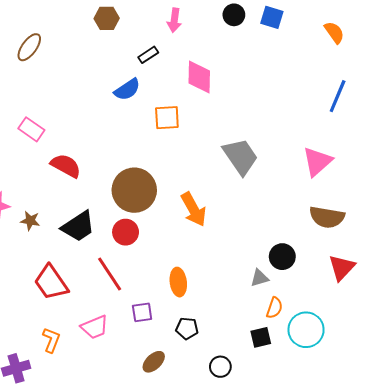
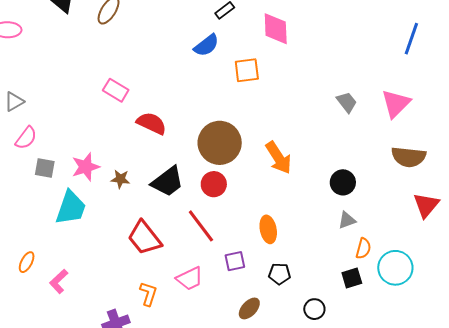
gray trapezoid: (240, 157) -> (347, 102), moved, size x0.6
black circle: (282, 257) -> (343, 182), moved

